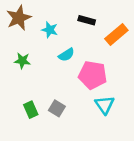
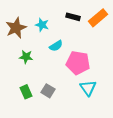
brown star: (19, 18) -> (16, 28), moved
orange rectangle: (116, 35) -> (98, 18), moved
green star: (22, 61) -> (26, 57), moved

